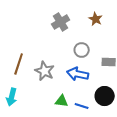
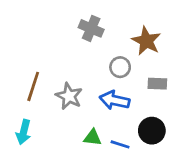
brown star: (96, 19) -> (146, 41), moved, size x1.5
gray cross: (61, 22) -> (91, 28), turned -36

